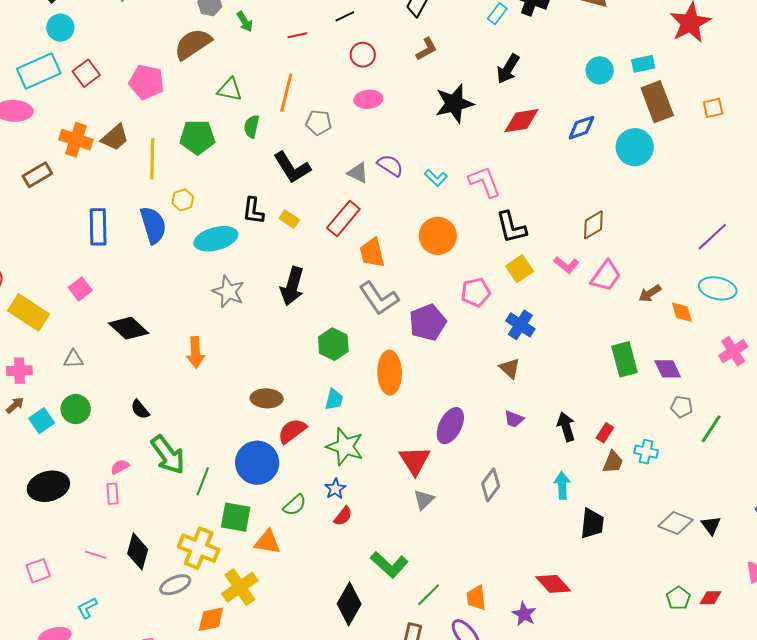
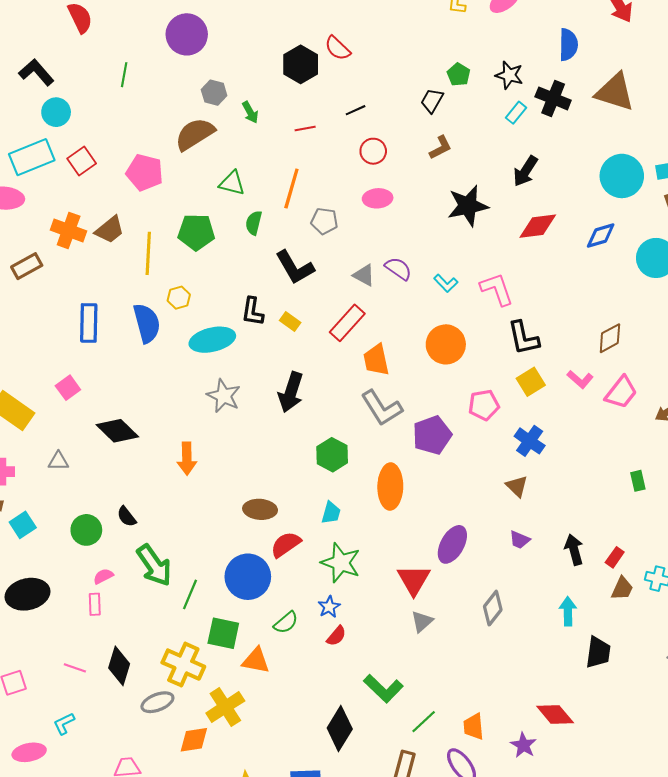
cyan circle: (600, 70) -> (622, 176), size x1.5
green rectangle: (624, 359) -> (638, 481), size x0.6
green circle: (76, 409) -> (86, 530), moved

